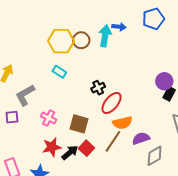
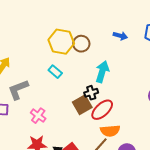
cyan arrow: (105, 36) -> (102, 72), moved
brown square: (79, 124) -> (82, 105), moved, turned 36

